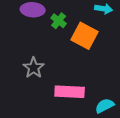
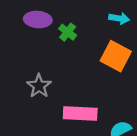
orange square: (85, 36) -> (116, 56), moved

